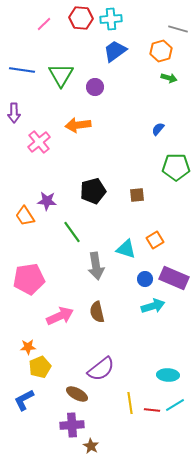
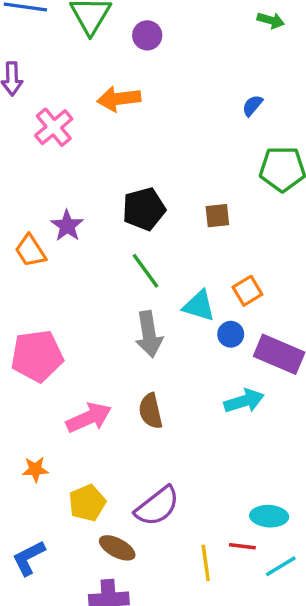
purple star: (47, 201) -> (67, 226), turned 30
green line: (72, 232) -> (146, 271), moved
blue circle: (145, 279) -> (231, 334), moved
yellow pentagon: (40, 367) -> (87, 503), moved
red line: (152, 410) -> (242, 546), moved

